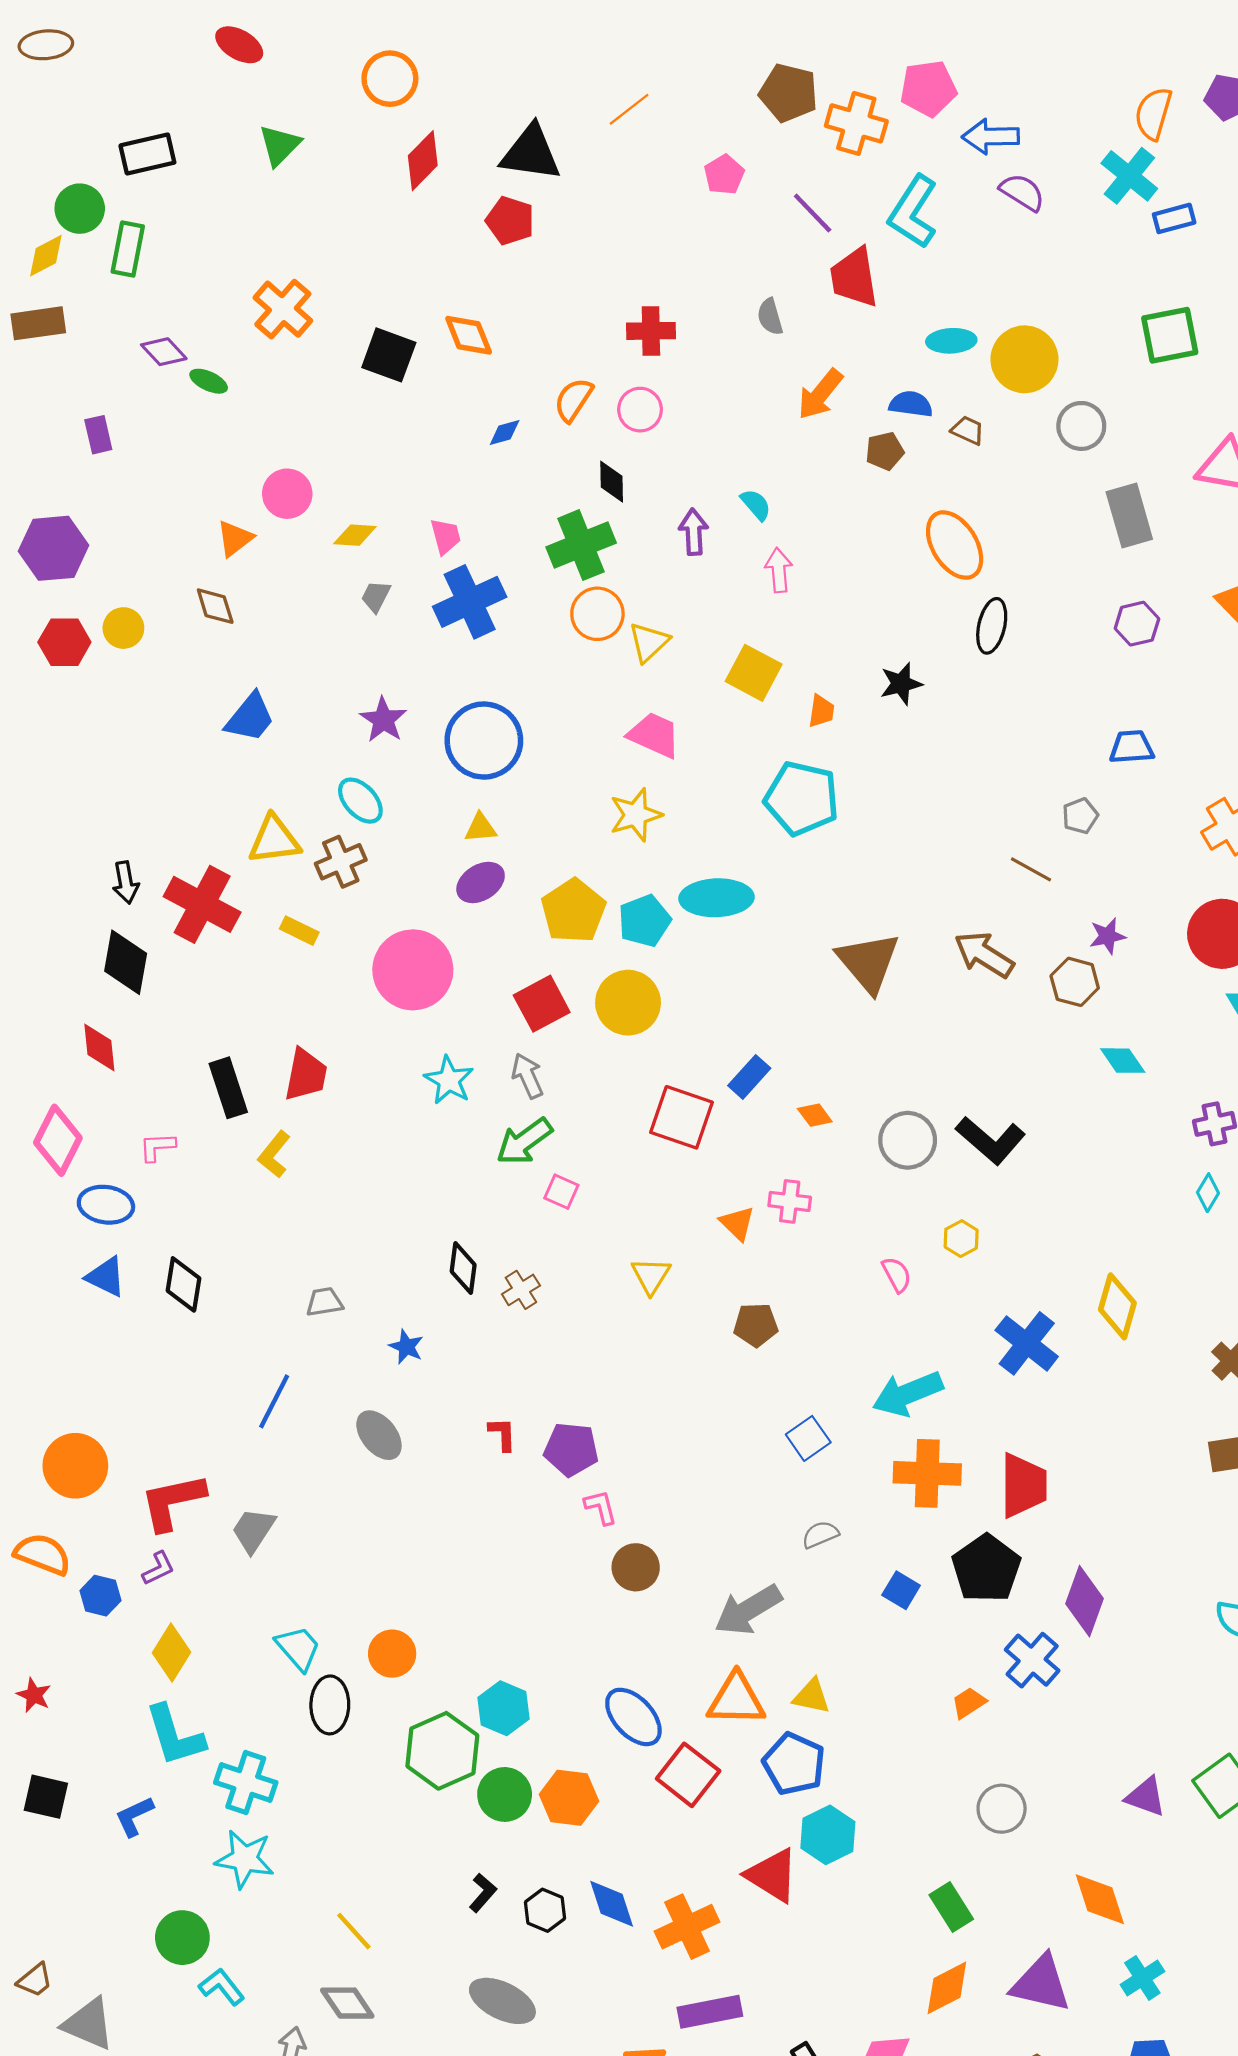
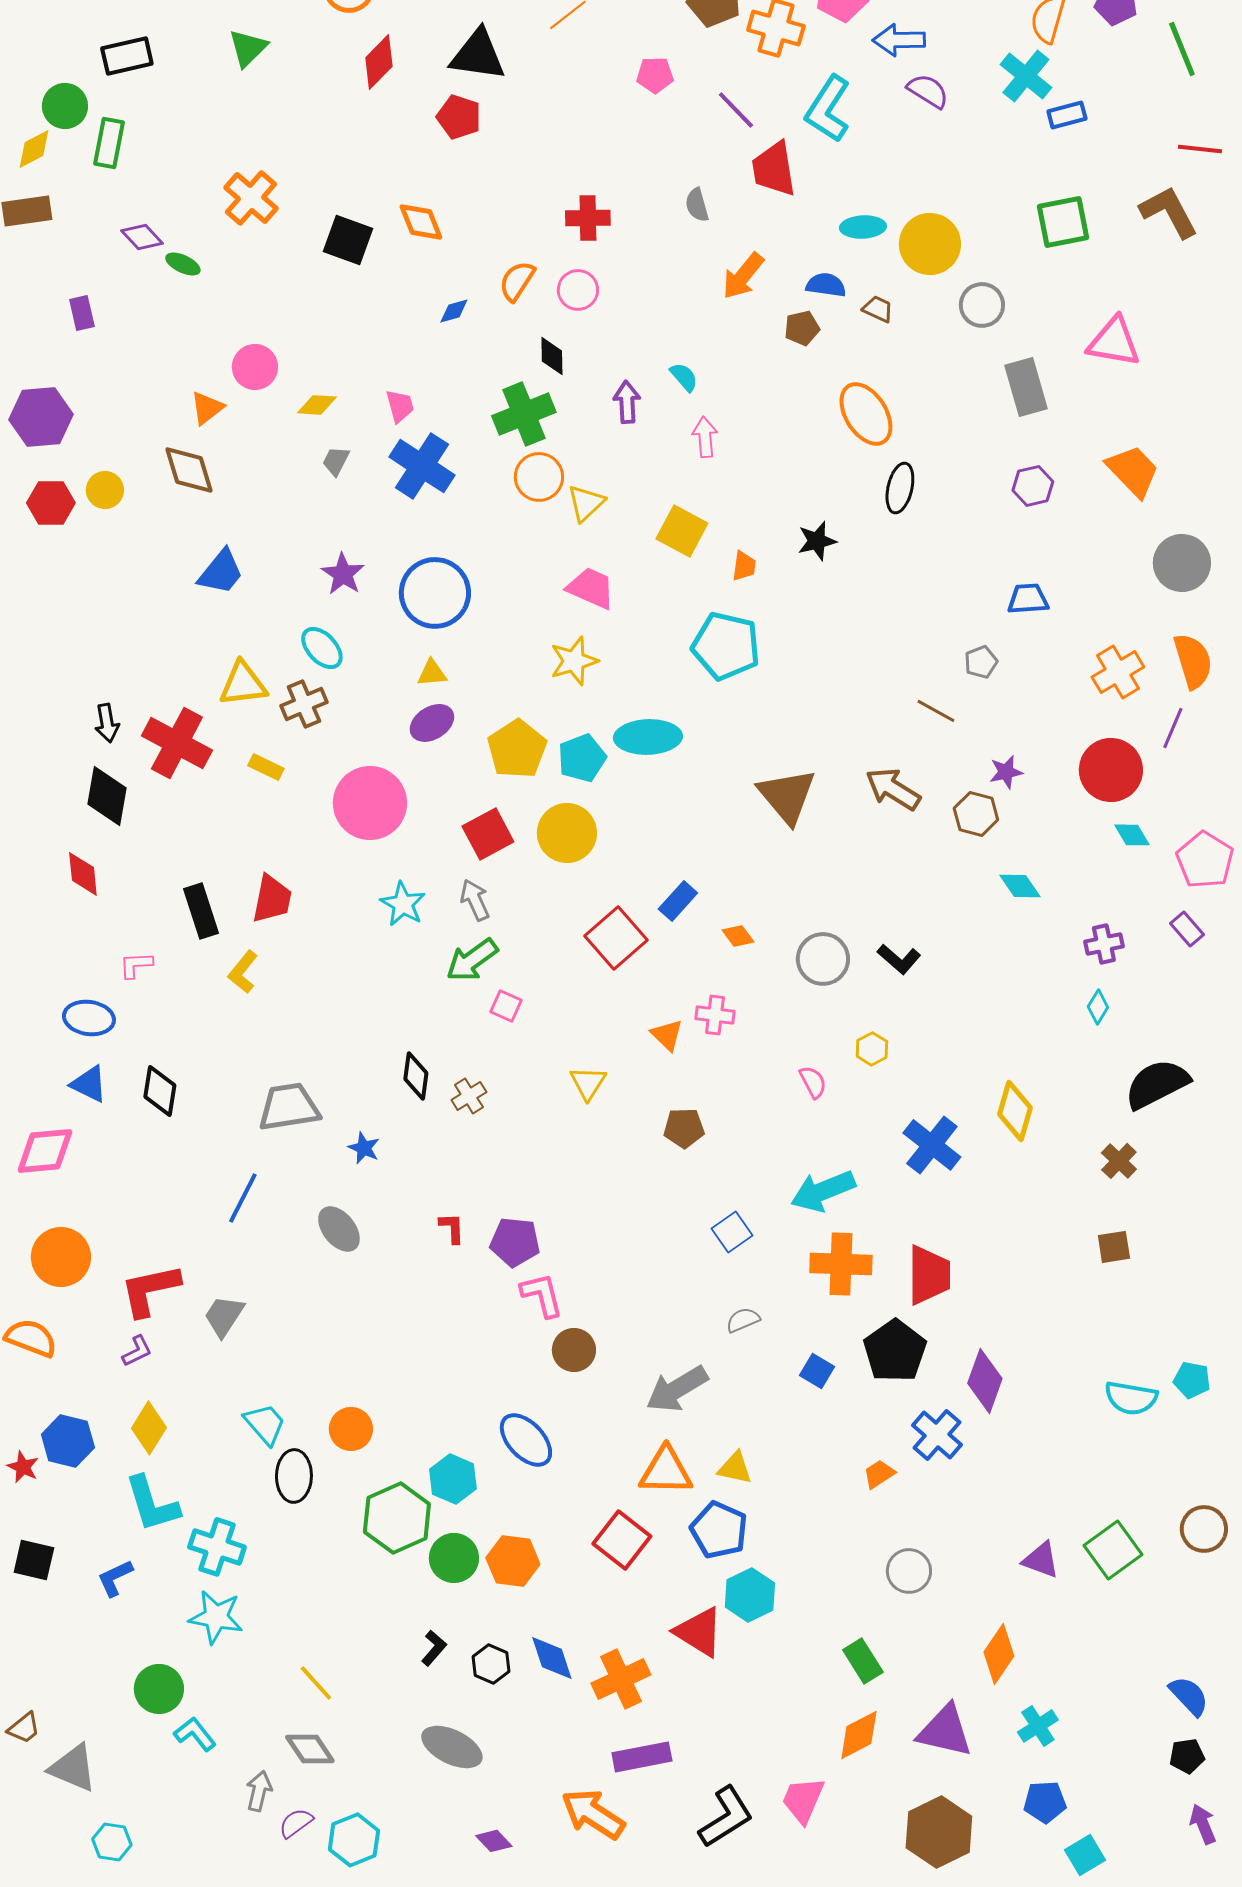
pink pentagon: (724, 175) -> (655, 75), turned 30
blue cross: (470, 602) -> (422, 466), turned -32
brown diamond: (215, 606) -> (189, 470), size x1.4
red square: (682, 1117) -> (616, 938), turned 30
pink diamond: (58, 1140) -> (45, 1151), moved, turned 58
black L-shape: (991, 1140) -> (899, 959), size x0.7
gray trapezoid: (324, 1302) -> (289, 1107), size x1.8
pink L-shape: (601, 1507) -> (542, 1295), size x1.4
blue hexagon: (100, 1596) -> (68, 1441), moved, size x1.4
blue ellipse: (633, 1717) -> (526, 1440), moved
orange diamond: (1100, 1899) -> (999, 1654), turned 52

